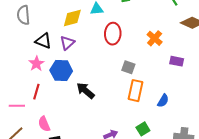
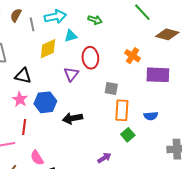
purple triangle: (67, 43) -> (71, 74), moved
purple rectangle: (177, 61) -> (158, 75), size x1.6
black arrow: (85, 91) -> (72, 118), turned -42
blue semicircle: (163, 101) -> (151, 116), turned 64
green square: (143, 129) -> (128, 135), moved

